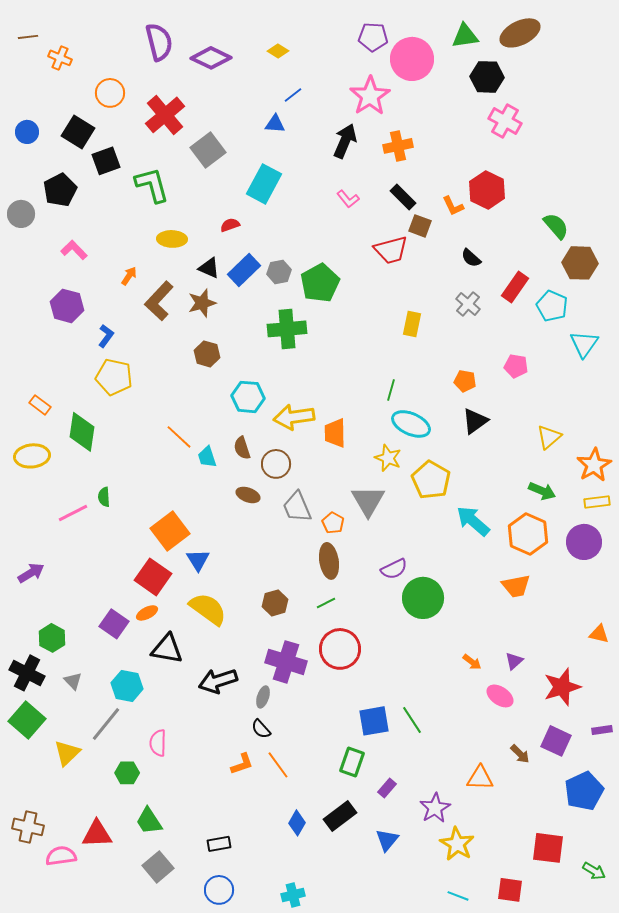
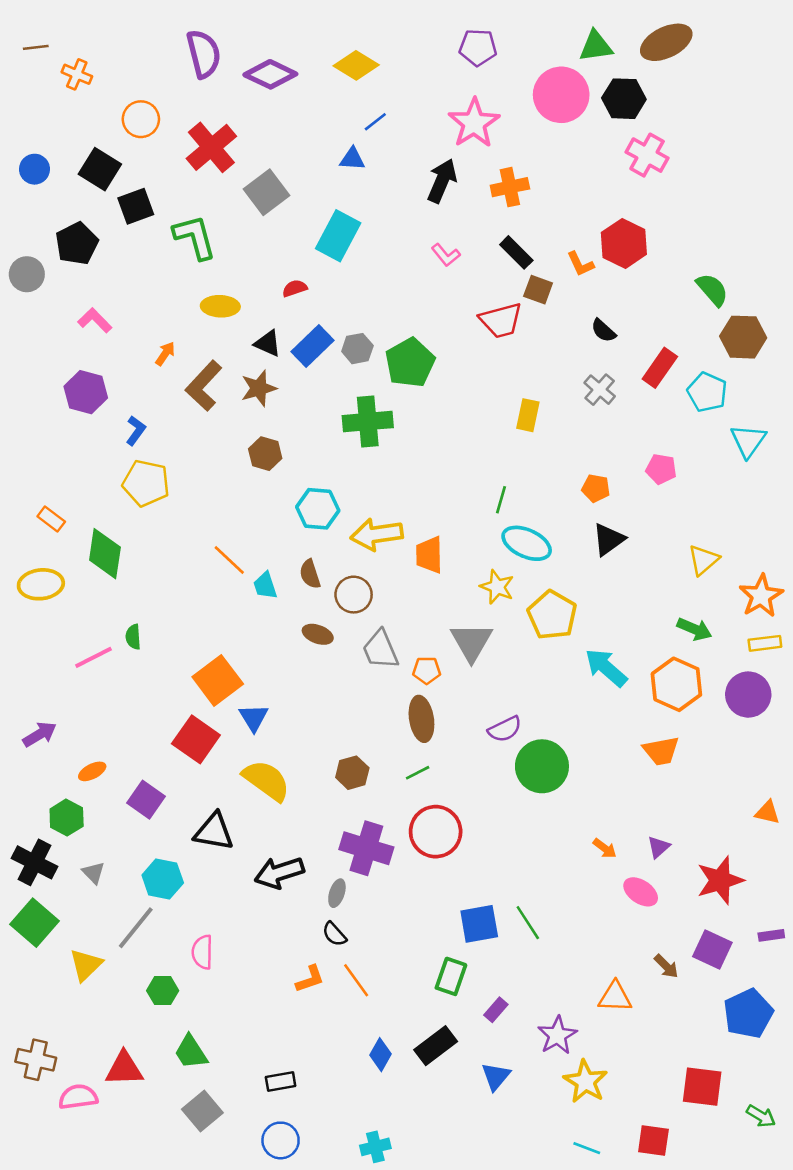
yellow diamond: (278, 51) -> (356, 65), size x1.6
pink circle: (412, 59) -> (561, 95), moved
orange pentagon: (333, 523) -> (427, 670), turned -30
orange ellipse: (147, 613) -> (92, 771), moved

